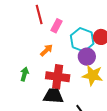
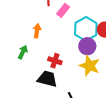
orange arrow: (47, 50) -> (37, 31), moved, turned -48
red cross: (58, 77) -> (55, 61), size x0.6

